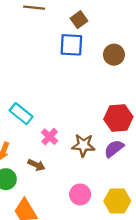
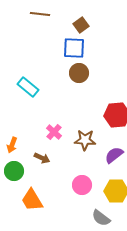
brown circle: (114, 55) -> (79, 73), moved
cyan rectangle: (21, 114) -> (28, 87), moved
purple semicircle: (114, 149) -> (114, 155), moved

